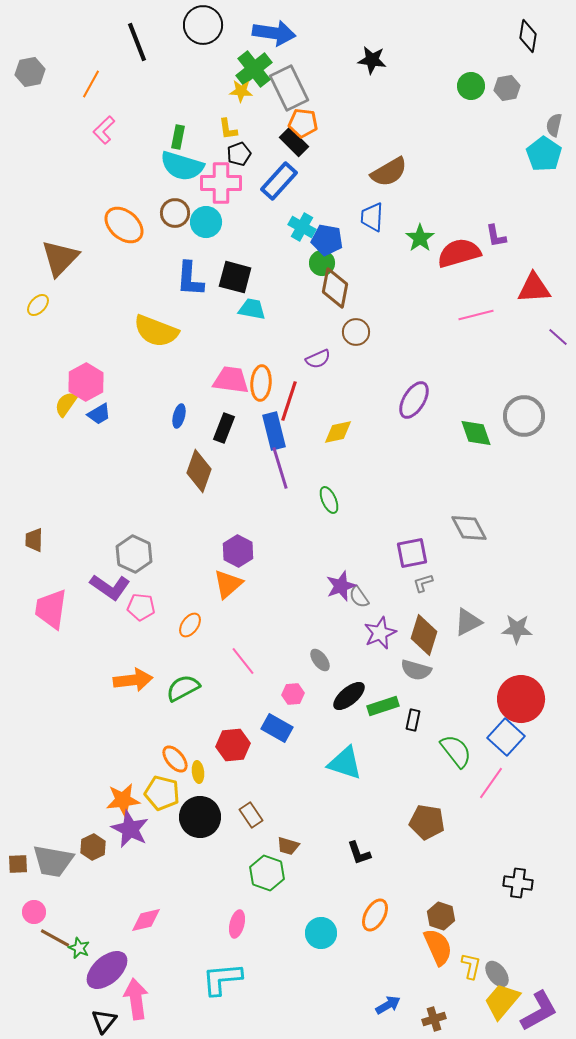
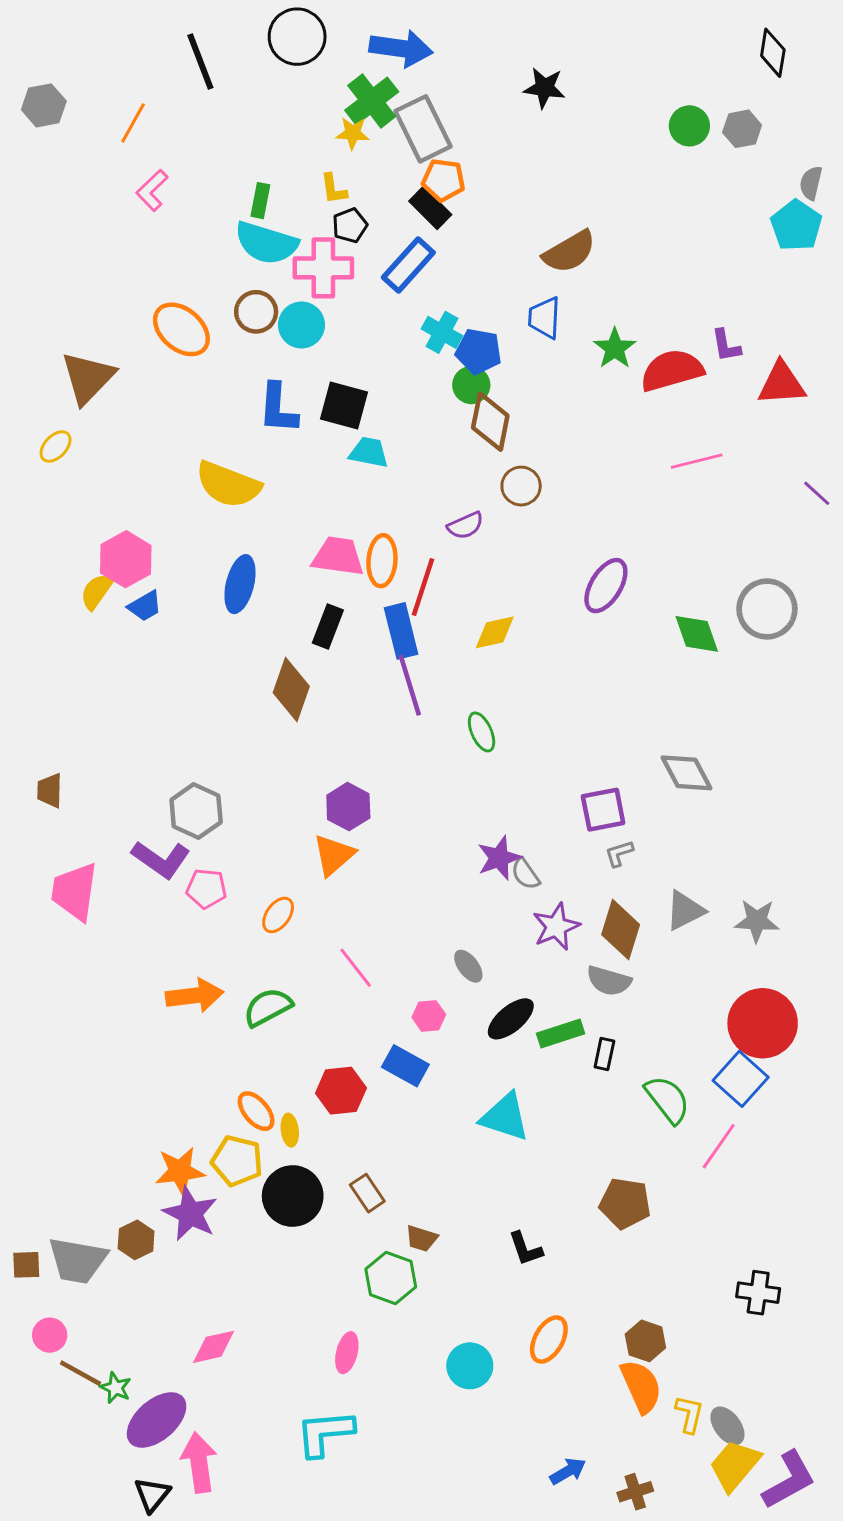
red triangle: (534, 288) -> (782, 384), moved
blue ellipse: (179, 416) -> (240, 584), moved, size x1.6

